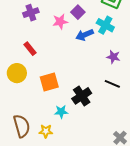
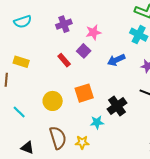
purple square: (78, 12) -> (84, 51), moved
blue arrow: (85, 35) -> (116, 60), moved
yellow circle: (17, 73) -> (53, 101), moved

